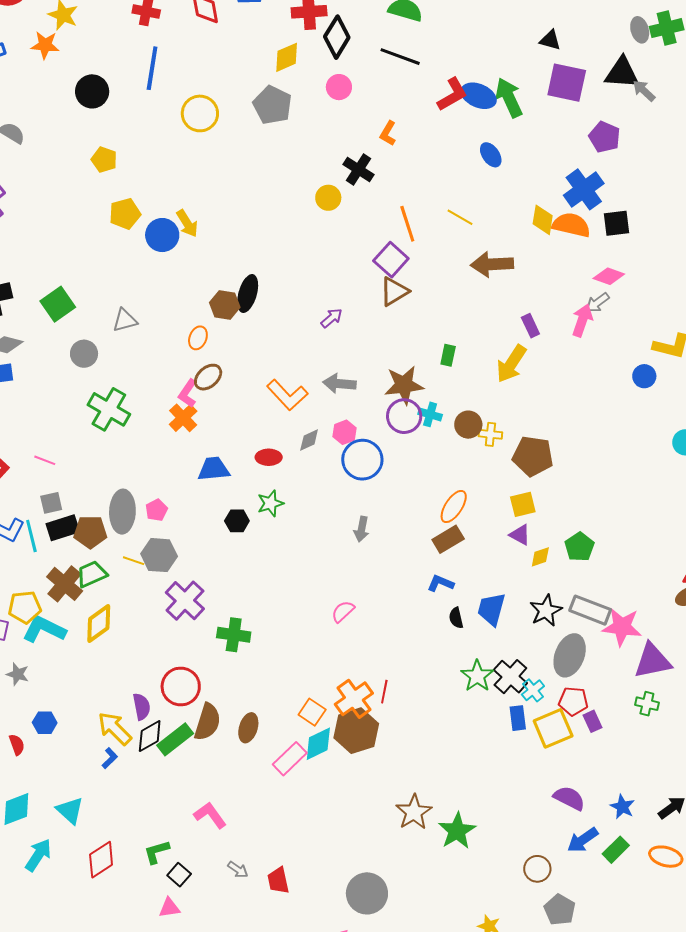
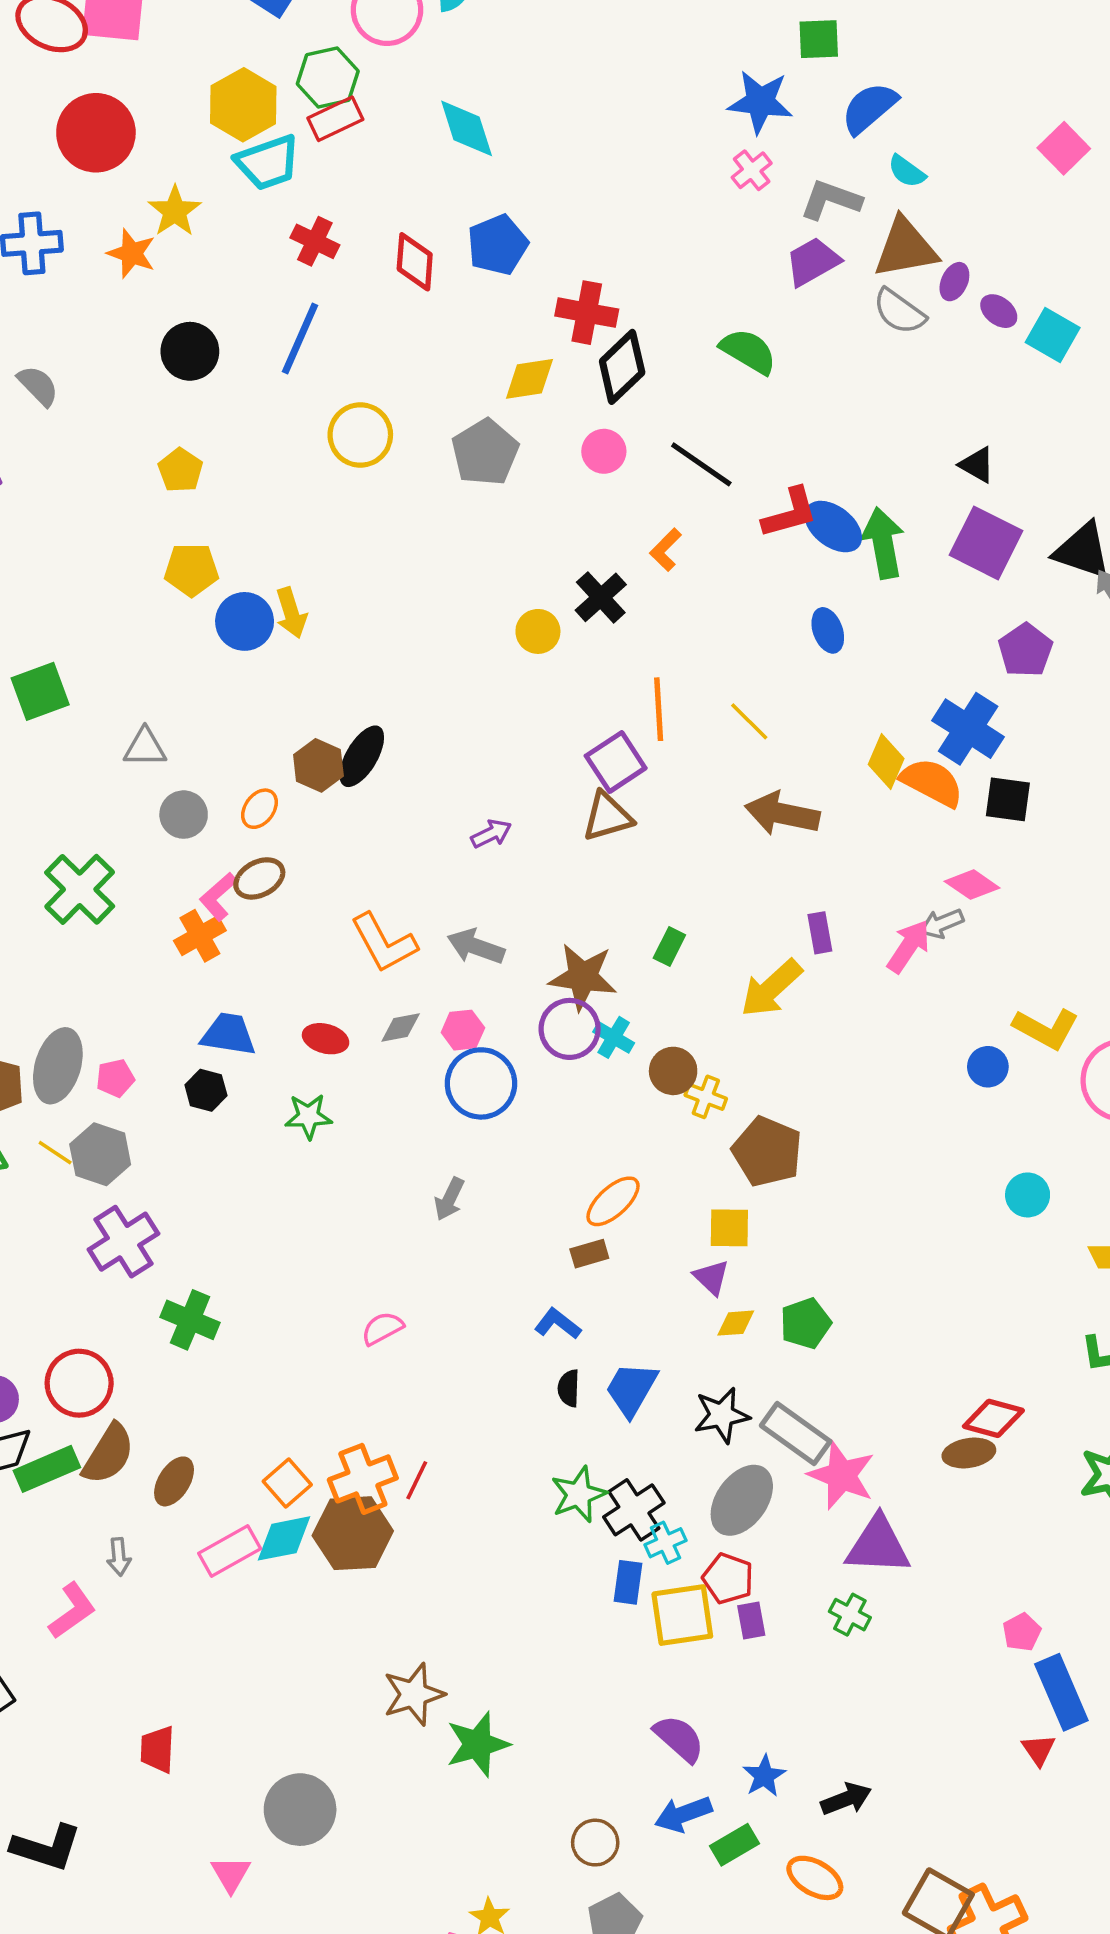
black line: (400, 57) -> (701, 464), moved
blue cross: (584, 189) -> (968, 729), turned -36
gray circle: (84, 354) -> (184, 815), moved
black hexagon: (237, 521) -> (206, 1090), moved
brown rectangle: (448, 539) -> (589, 1254), size x0.7
pink L-shape: (210, 815) -> (72, 1611), turned 76
gray arrow: (238, 870) -> (119, 1557), moved, turned 35

